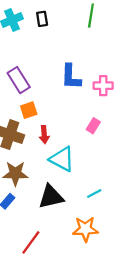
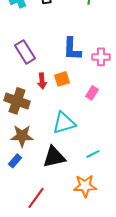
orange square: (29, 110) -> (62, 79), moved
red arrow: (44, 135) -> (42, 81), moved
cyan triangle: (62, 159) -> (64, 123), turned -45

